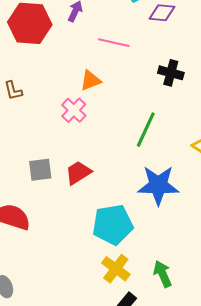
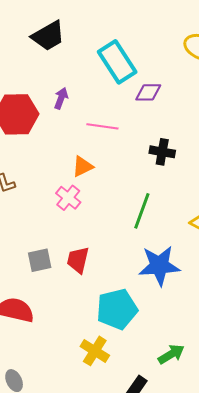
red trapezoid: (78, 173) -> (78, 260), turned -40
yellow cross: (116, 269) -> (95, 351), moved
green arrow: (163, 274) -> (171, 354), turned 88

